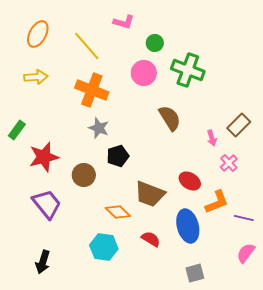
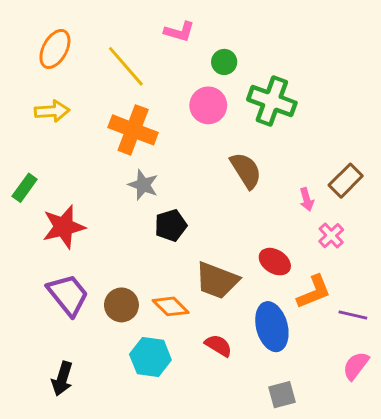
brown circle: (84, 175) -> (121, 305), moved

